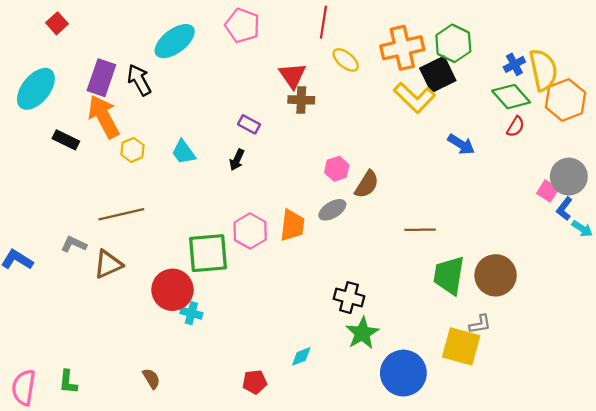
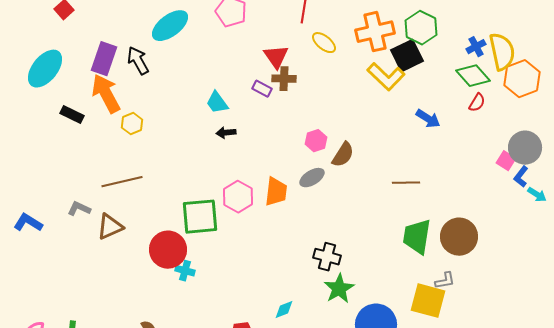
purple rectangle: (249, 124) -> (262, 89), moved
cyan trapezoid: (184, 152) -> (217, 103), moved
black arrow: (237, 160) -> (226, 133), turned 60
brown line: (420, 230) -> (406, 183), moved

